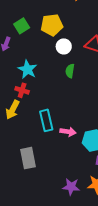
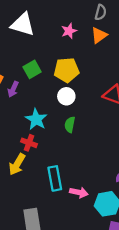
white circle: (64, 46) -> (66, 96), moved
green semicircle: (70, 71) -> (70, 125), moved

